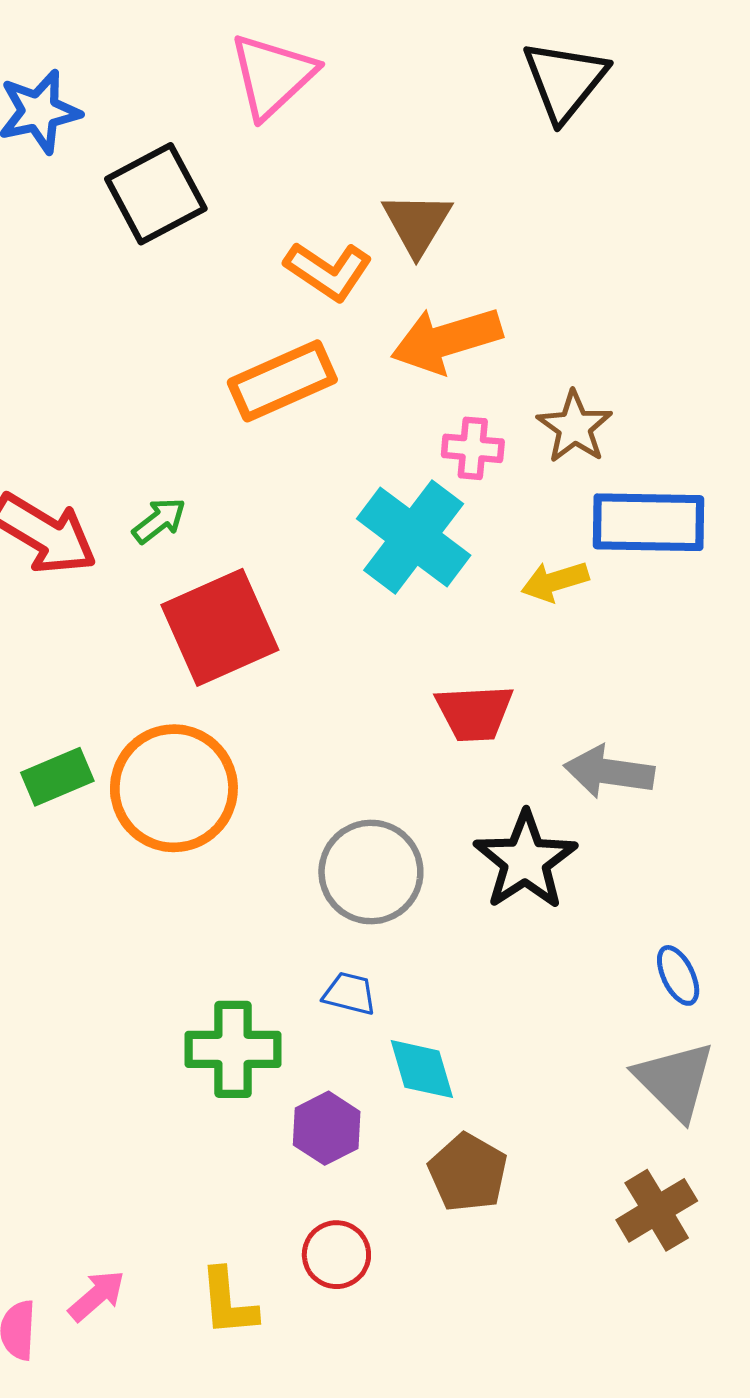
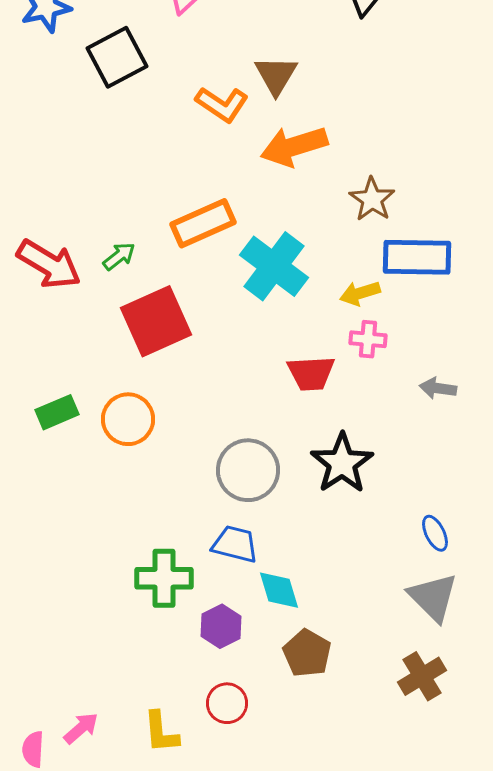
orange rectangle: (282, 381) -> (203, 223), moved
pink cross: (473, 448) -> (368, 339), moved
gray arrow: (609, 772) -> (438, 388), moved, size x0.7
orange circle: (174, 788) -> (128, 419), size x0.7
blue trapezoid: (350, 994) -> (235, 544), size x1.4

